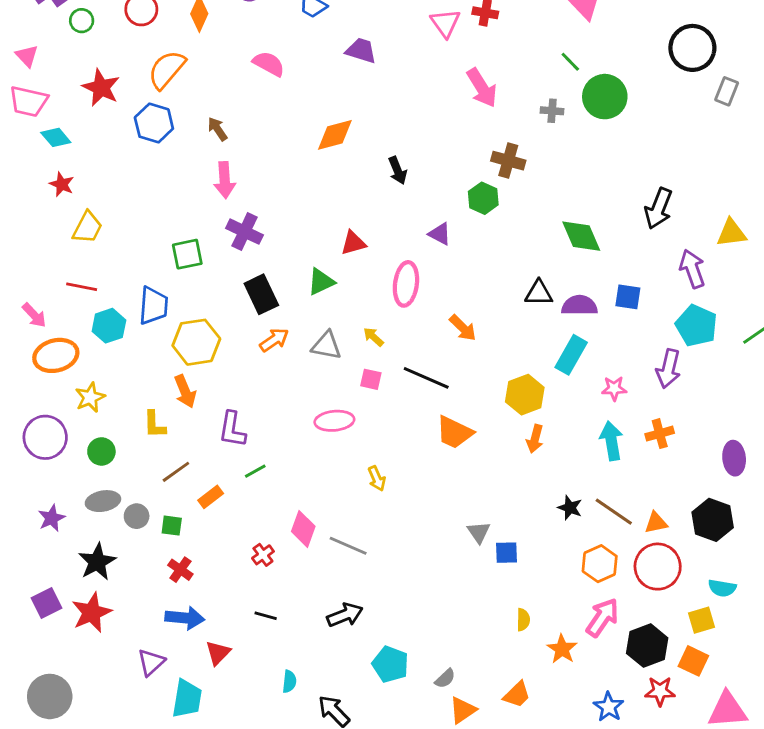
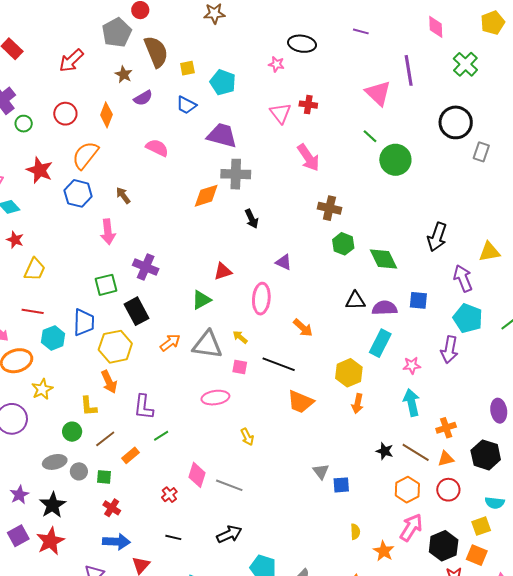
purple trapezoid: (361, 51) -> (222, 135), size x1.4
gray cross: (552, 111) -> (236, 174), moved, size x1.8
pink arrow: (225, 180) -> (108, 232), moved
green hexagon: (483, 198) -> (343, 244), moved
black rectangle: (261, 294) -> (137, 311), moved
gray triangle: (326, 346) -> (207, 345), size x1.4
orange cross: (660, 434) -> (446, 428), moved
green circle: (101, 451) -> (72, 432), moved
purple star: (52, 518) -> (19, 495), moved
red circle: (658, 567) -> (448, 490), size x0.7

